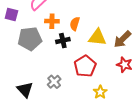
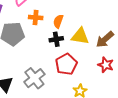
black cross: (63, 41) -> (56, 39), moved
gray cross: (54, 82) -> (34, 78), size x1.5

